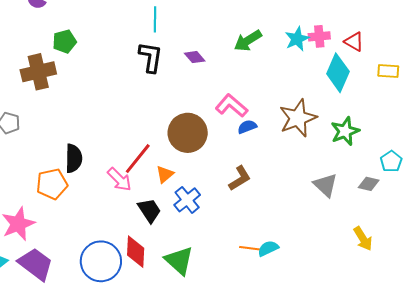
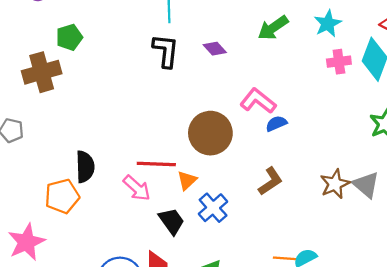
pink cross: (319, 36) -> (339, 62), moved
brown star: (298, 118) -> (335, 184), moved, size x0.7
red line: (138, 159) -> (156, 164), turned 56

